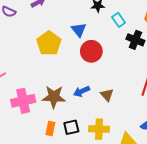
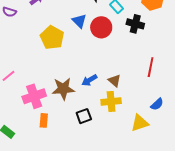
red circle: (91, 51) -> (101, 27), moved
orange rectangle: (50, 128) -> (44, 120), moved
yellow cross: (99, 129) -> (111, 102), moved

